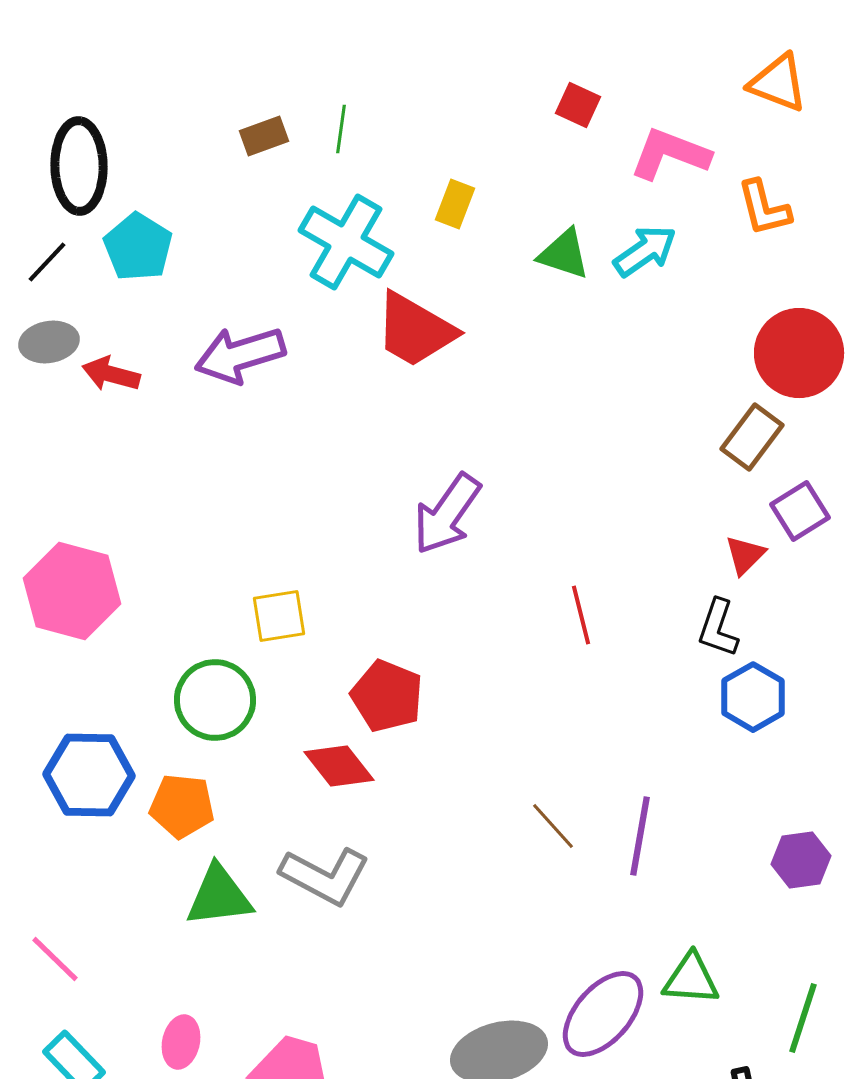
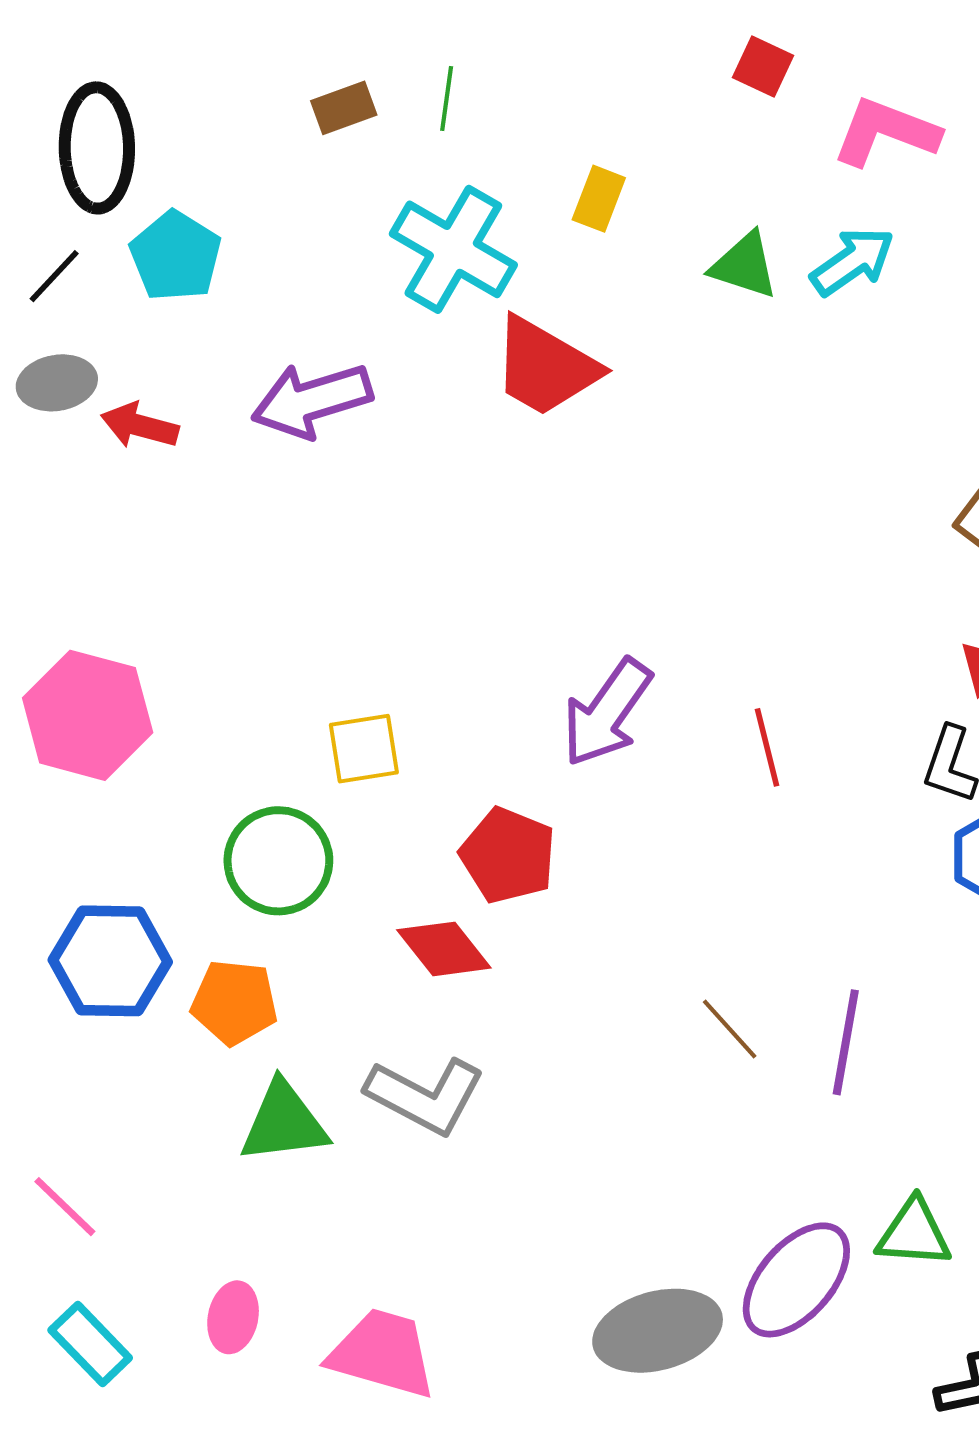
purple arrow: (447, 514) -> (607, 713), moved

